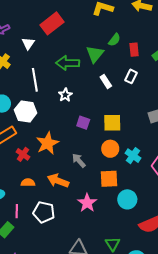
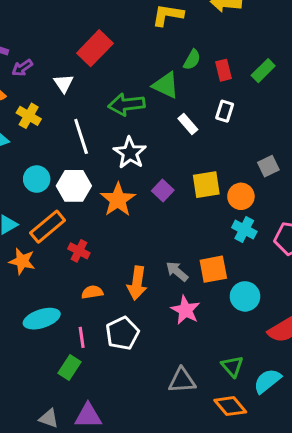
green triangle: (95, 54) -> (166, 85), turned -36
white star: (65, 95) -> (130, 153), size x1.5
purple square: (83, 123) -> (163, 191), turned 32
orange star: (47, 143) -> (118, 200), moved
orange circle: (110, 149) -> (241, 196), moved
gray arrow: (79, 161) -> (177, 271), moved
orange arrow: (58, 181) -> (137, 283), turned -95
white pentagon: (44, 212) -> (122, 333), turned -30

